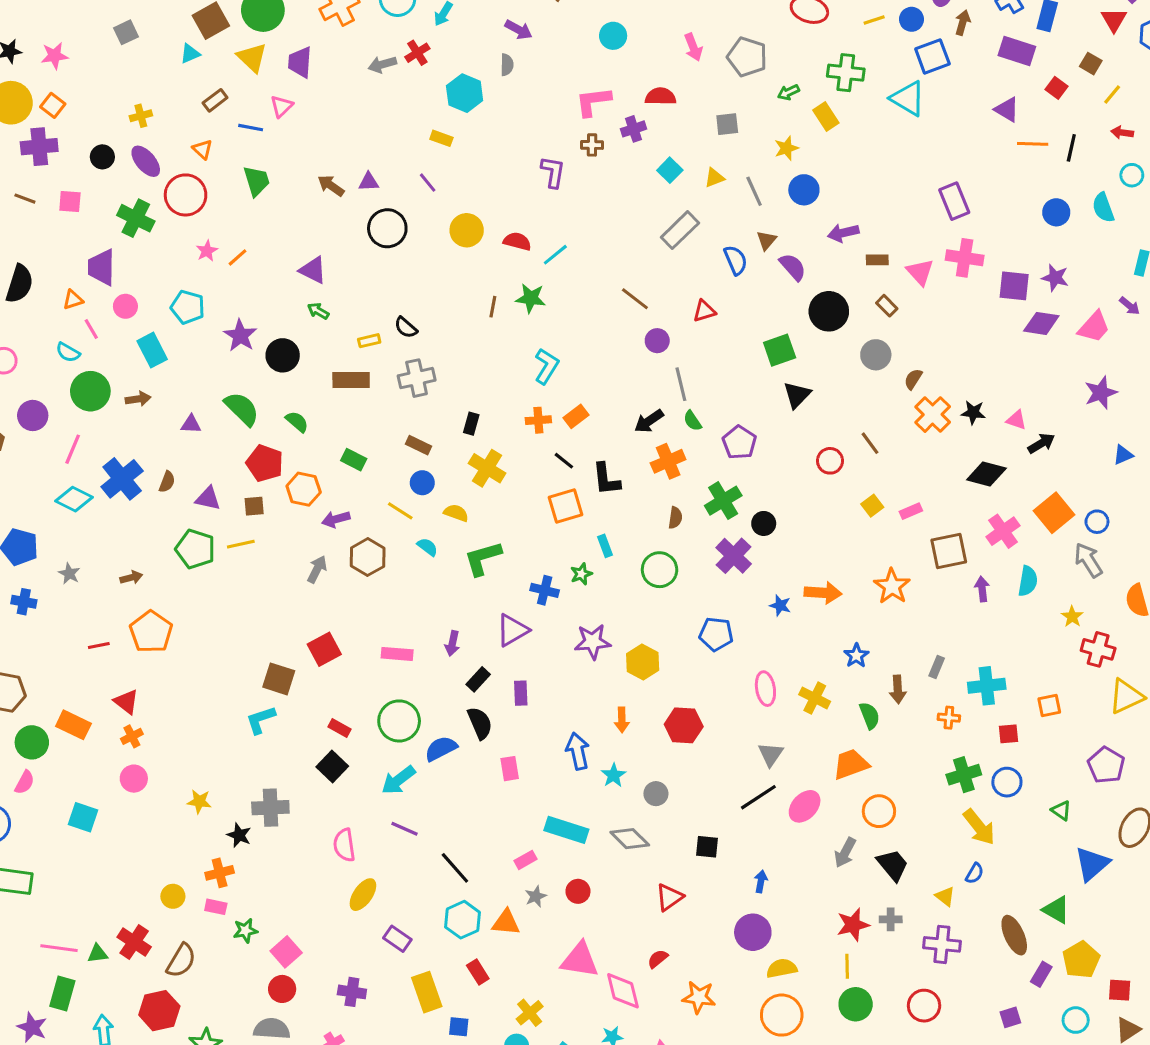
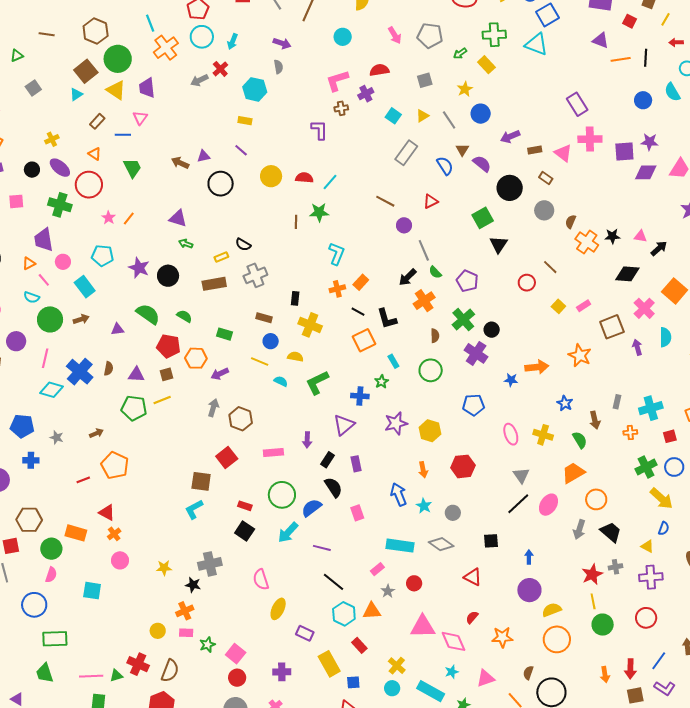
brown hexagon: (368, 557) -> (241, 419), moved
purple line: (405, 829) -> (322, 548), moved
red triangle: (669, 897) -> (473, 577), turned -48

